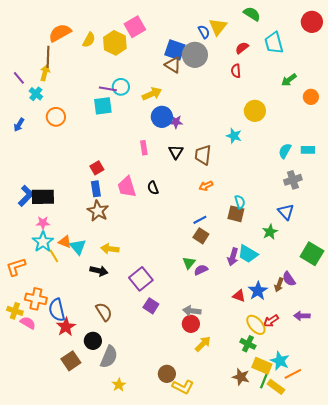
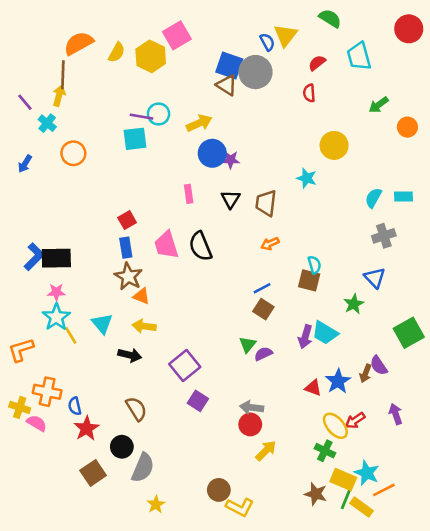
black semicircle: (153, 188) -> (200, 246), size x1.6
orange triangle: (65, 242) -> (141, 296), moved
green square: (312, 254) -> (409, 333), turned 30
blue semicircle: (57, 310) -> (75, 406), size x0.6
purple arrow: (302, 316) -> (396, 414), turned 70

